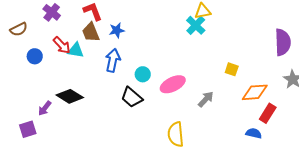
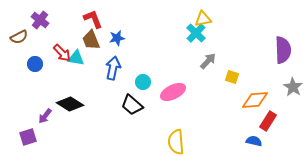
purple cross: (52, 12) -> (40, 20), moved
gray arrow: (206, 99) -> (208, 61), moved

